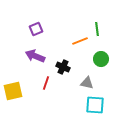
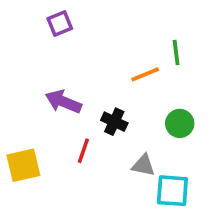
purple square: (36, 29) -> (60, 23), moved
green circle: (101, 59) -> (180, 123), moved
gray triangle: (87, 83) -> (143, 165), moved

